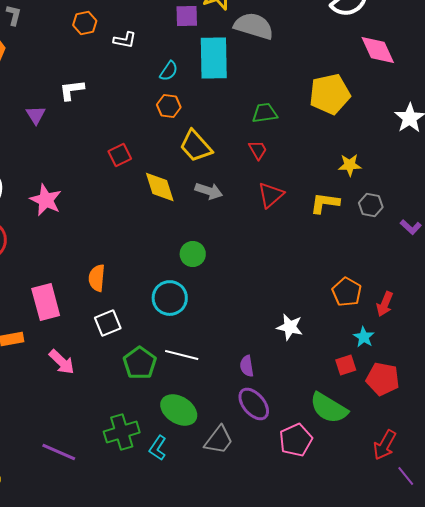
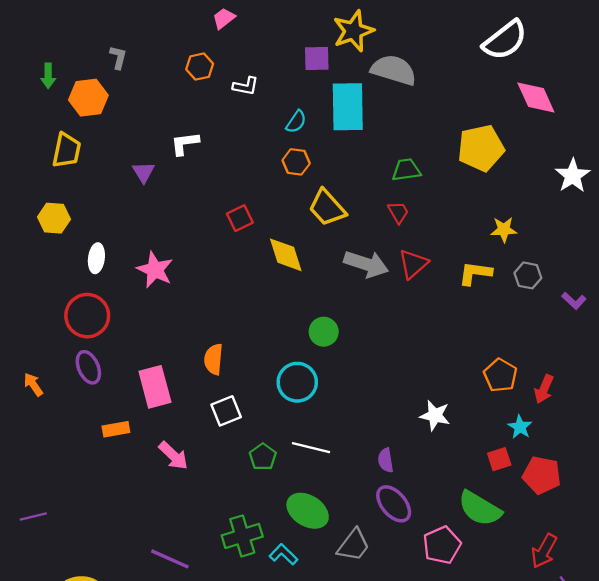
gray arrow: (209, 191) -> (366, 264), moved, size x1.4
green pentagon: (140, 363) -> (263, 457), size x0.7
cyan L-shape: (158, 448) -> (283, 554), turned 100

